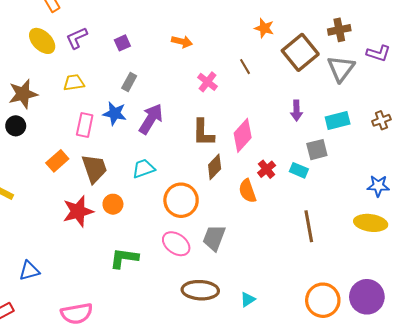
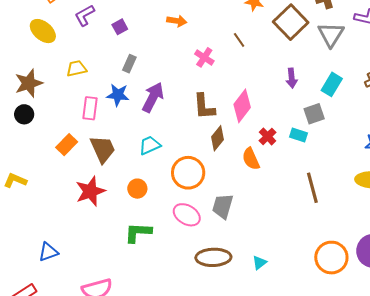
purple L-shape: (77, 38) -> (85, 15), moved
cyan rectangle: (338, 121) -> (332, 84), turned -40
orange circle: (113, 204) -> (137, 189), moved

